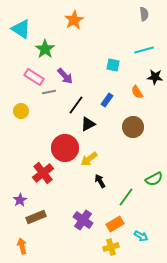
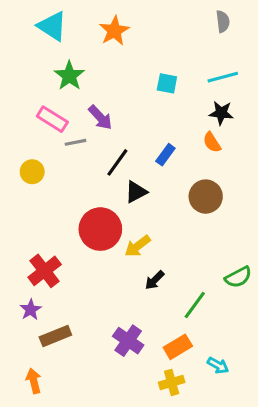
cyan triangle: (21, 29) -> (52, 26), moved
cyan square: (113, 65) -> (167, 83), moved
black star: (155, 77) -> (221, 113), moved
red cross: (43, 173) -> (45, 271), moved
black arrow: (100, 181) -> (155, 280), turned -104

